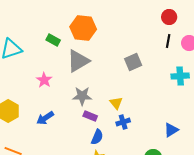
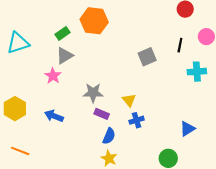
green rectangle: (53, 40) -> (62, 33), turned -64
black line: (168, 41) -> (180, 45), moved
gray triangle: (78, 61) -> (65, 56), moved, size x0.7
blue arrow: (45, 118) -> (54, 116), turned 54

